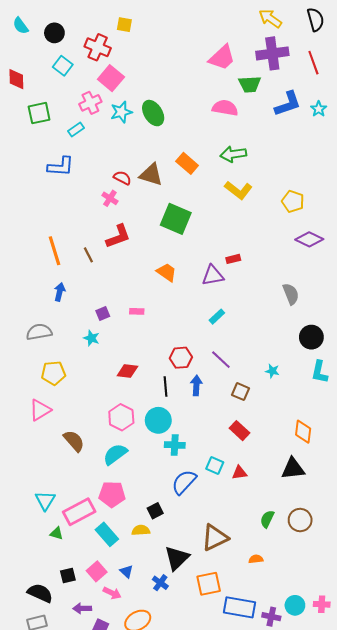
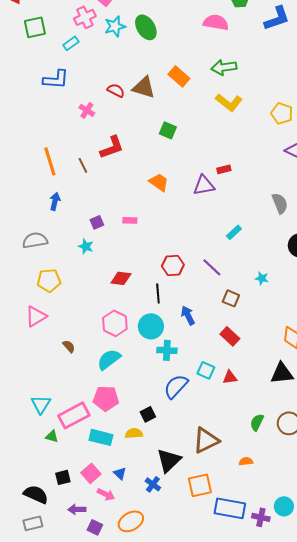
pink cross: (110, 198) -> (87, 110), moved
green square: (176, 219) -> (168, 130), size x0.6
cyan rectangle: (217, 317) -> (234, 232), moved
blue arrow: (196, 385) -> (188, 315), moved, turned -30
brown semicircle: (74, 441) -> (69, 346), size x0.6
cyan rectangle: (107, 534) -> (101, 437), turned -35

